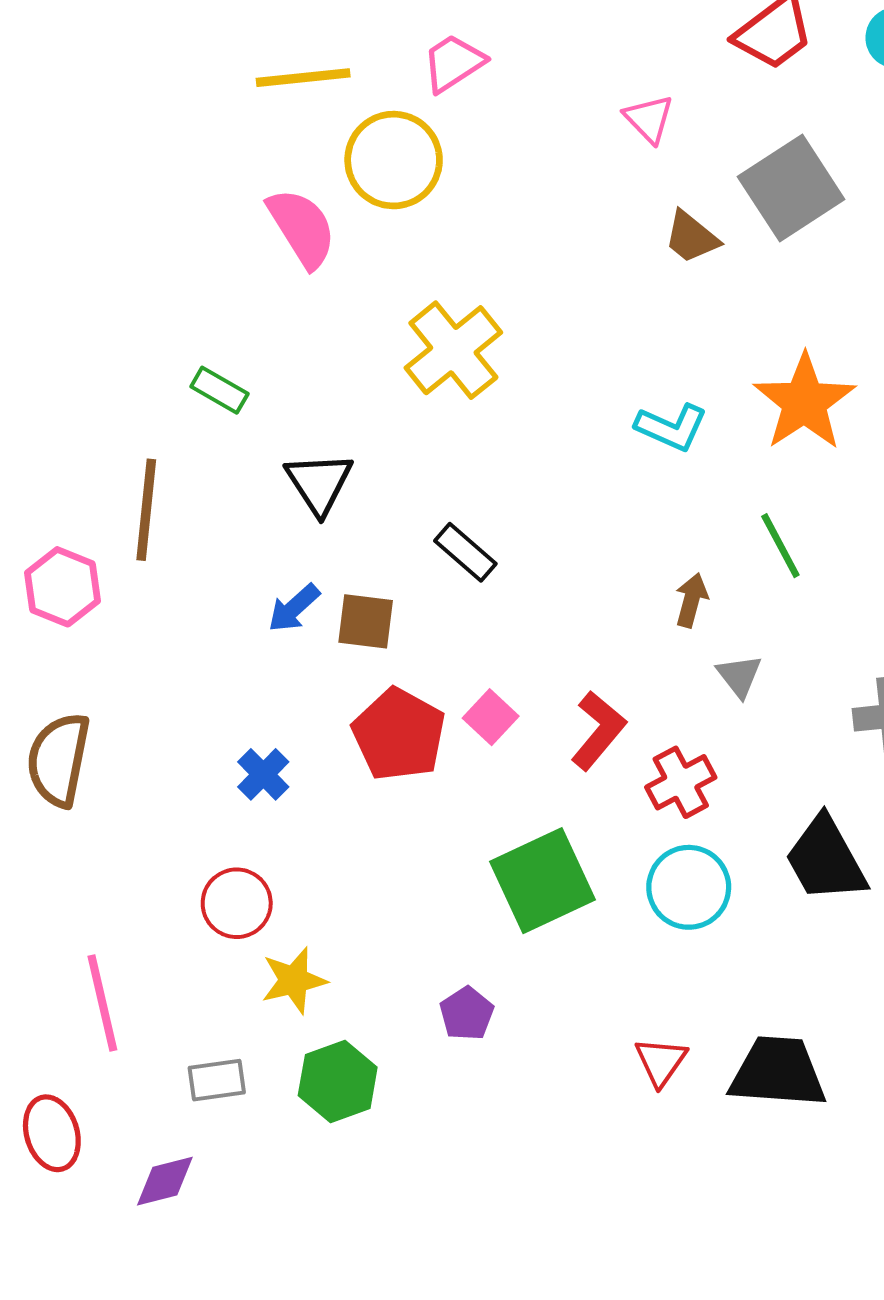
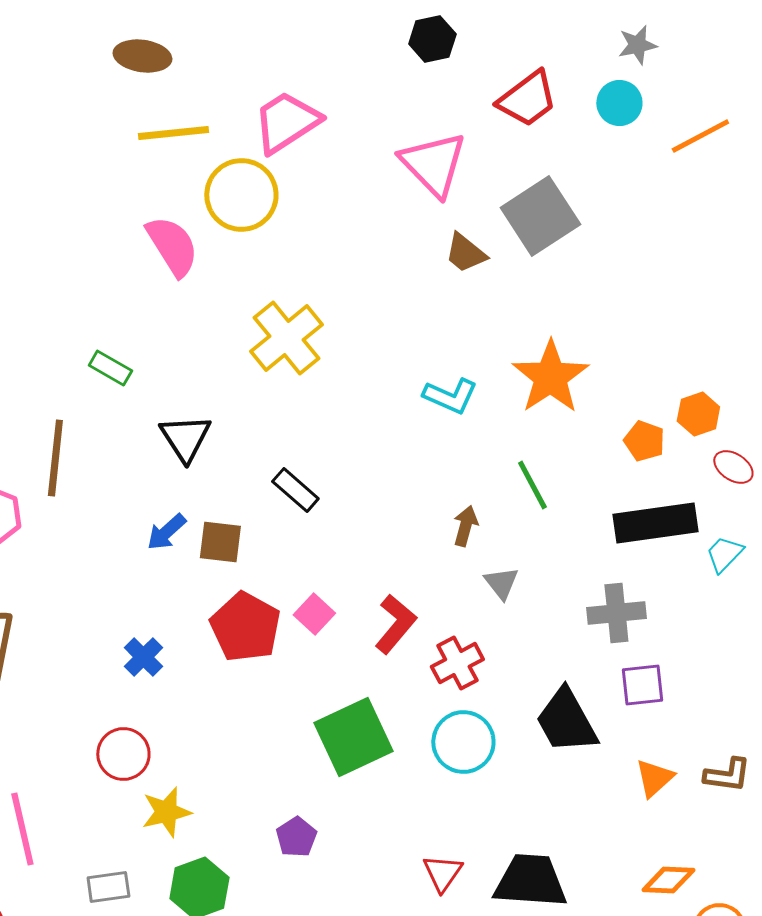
pink trapezoid: (453, 63) -> (286, 122), size x1.4
pink triangle: (649, 119) -> (433, 164), size x1.8

